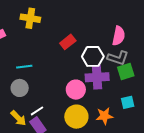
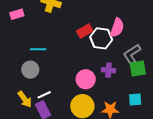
pink semicircle: (119, 36) -> (117, 28), moved
white hexagon: (93, 56) -> (101, 38), moved
gray L-shape: (118, 58) -> (132, 54), turned 120
purple cross: (97, 77) -> (109, 70), size x0.6

